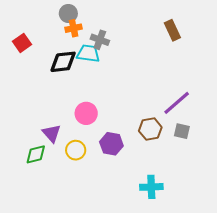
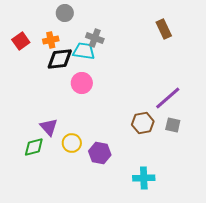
orange cross: (74, 28) -> (51, 40), moved
pink circle: (86, 113) -> (82, 83), moved
purple hexagon: (111, 144) -> (100, 153), moved

